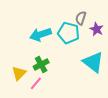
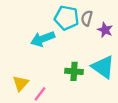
cyan pentagon: (69, 33) -> (67, 18), moved
green cross: (41, 64) -> (74, 71), moved, turned 35

